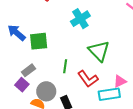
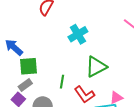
green square: (39, 41) -> (29, 66), moved
green triangle: (99, 51) -> (96, 67), turned 45

